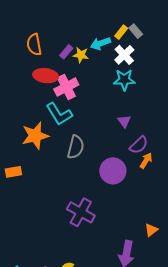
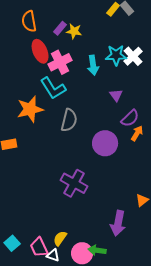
cyan arrow: (100, 43) -> (93, 65), moved, turned -78
white cross: (124, 55) -> (133, 56), moved
red ellipse: (46, 76) -> (40, 51), turned 60

